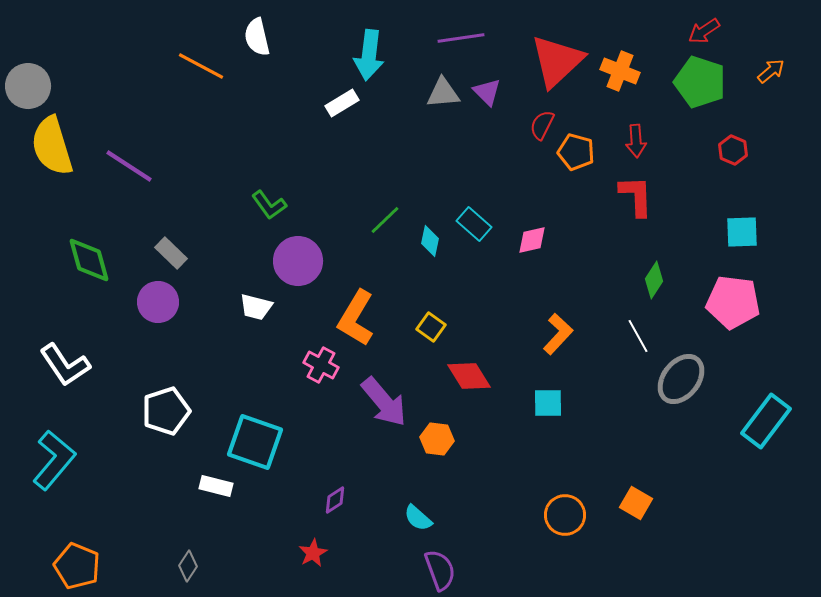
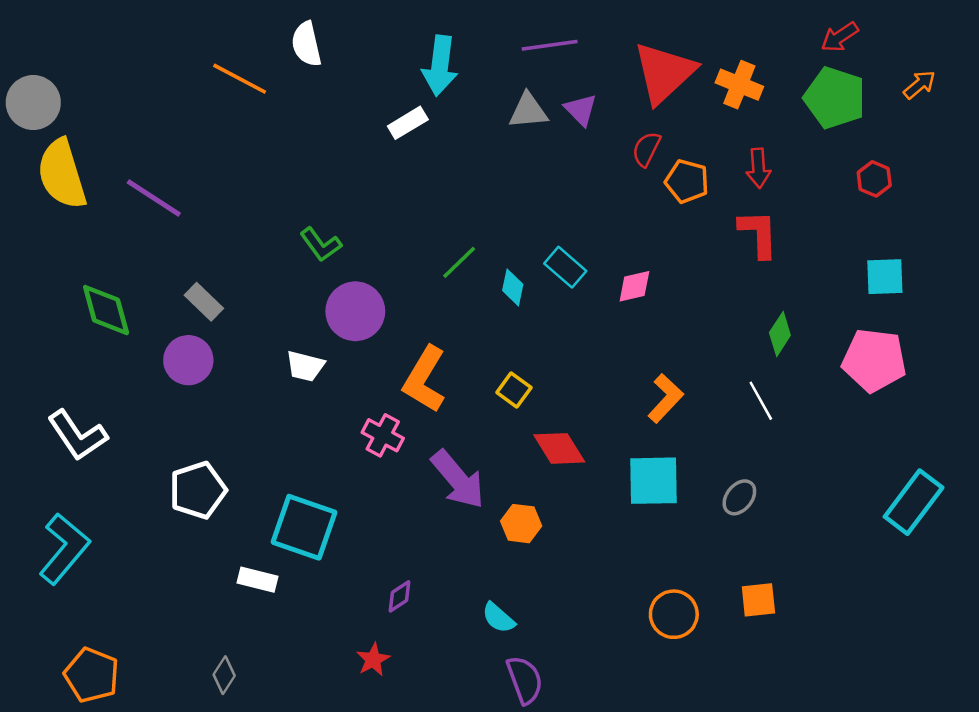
gray ellipse: (681, 379) -> (739, 497), moved, size x0.6
cyan square: (548, 403) -> (654, 481), size x1.5
orange square: (636, 503) -> (758, 600), turned -36

